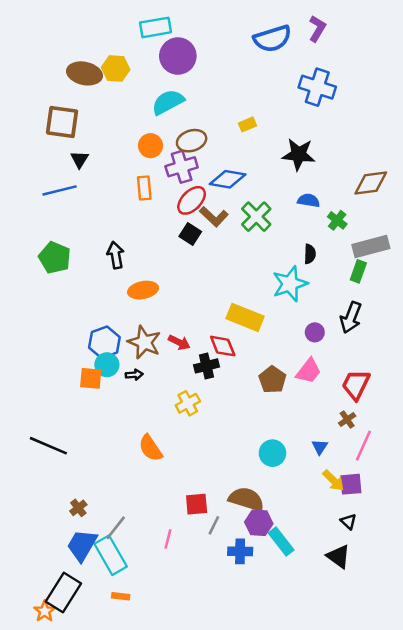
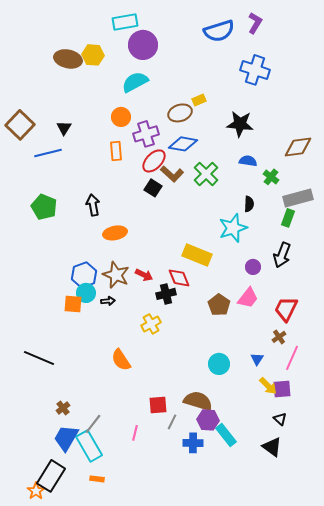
brown square: (62, 122) -> (20, 125), moved, turned 36
brown ellipse: (192, 141) -> (180, 113), moved

